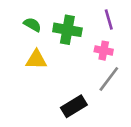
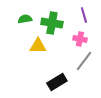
green semicircle: (32, 25) -> (25, 19), turned -40
yellow triangle: (36, 60) -> (38, 46), moved

